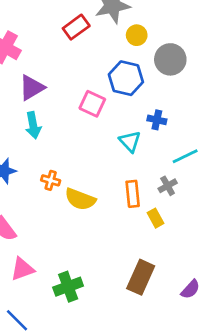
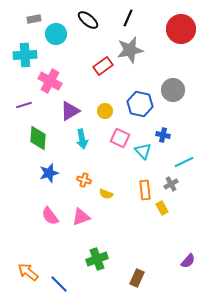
yellow circle: (137, 35) -> (105, 111), moved
pink square: (92, 104) -> (120, 138), moved
cyan arrow: (33, 125) -> (82, 139), moved
yellow semicircle: (80, 199) -> (106, 194), size x0.6
pink triangle: (22, 269) -> (81, 217), moved
brown rectangle: (141, 277) -> (137, 278), moved, size x0.7

